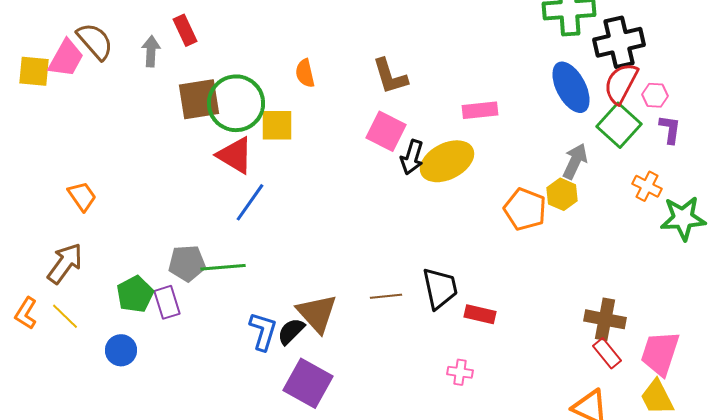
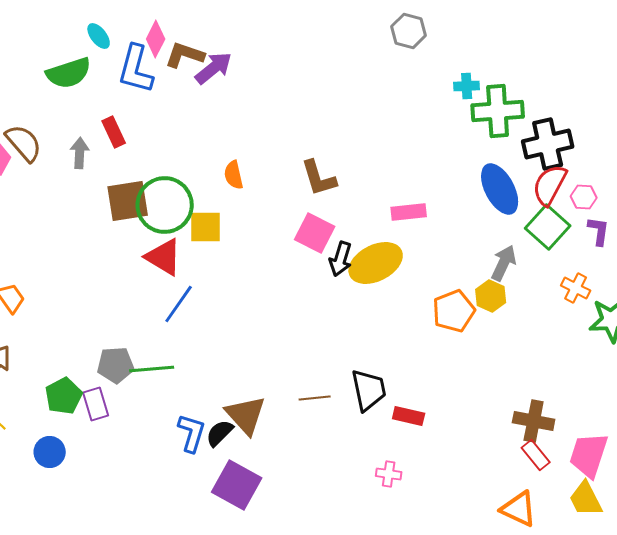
orange pentagon: (525, 209) -> (454, 311), turned 30

